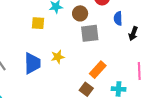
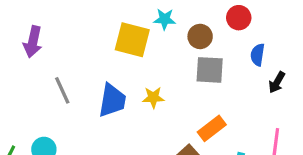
yellow square: (38, 23) -> (132, 40), size x1.6

